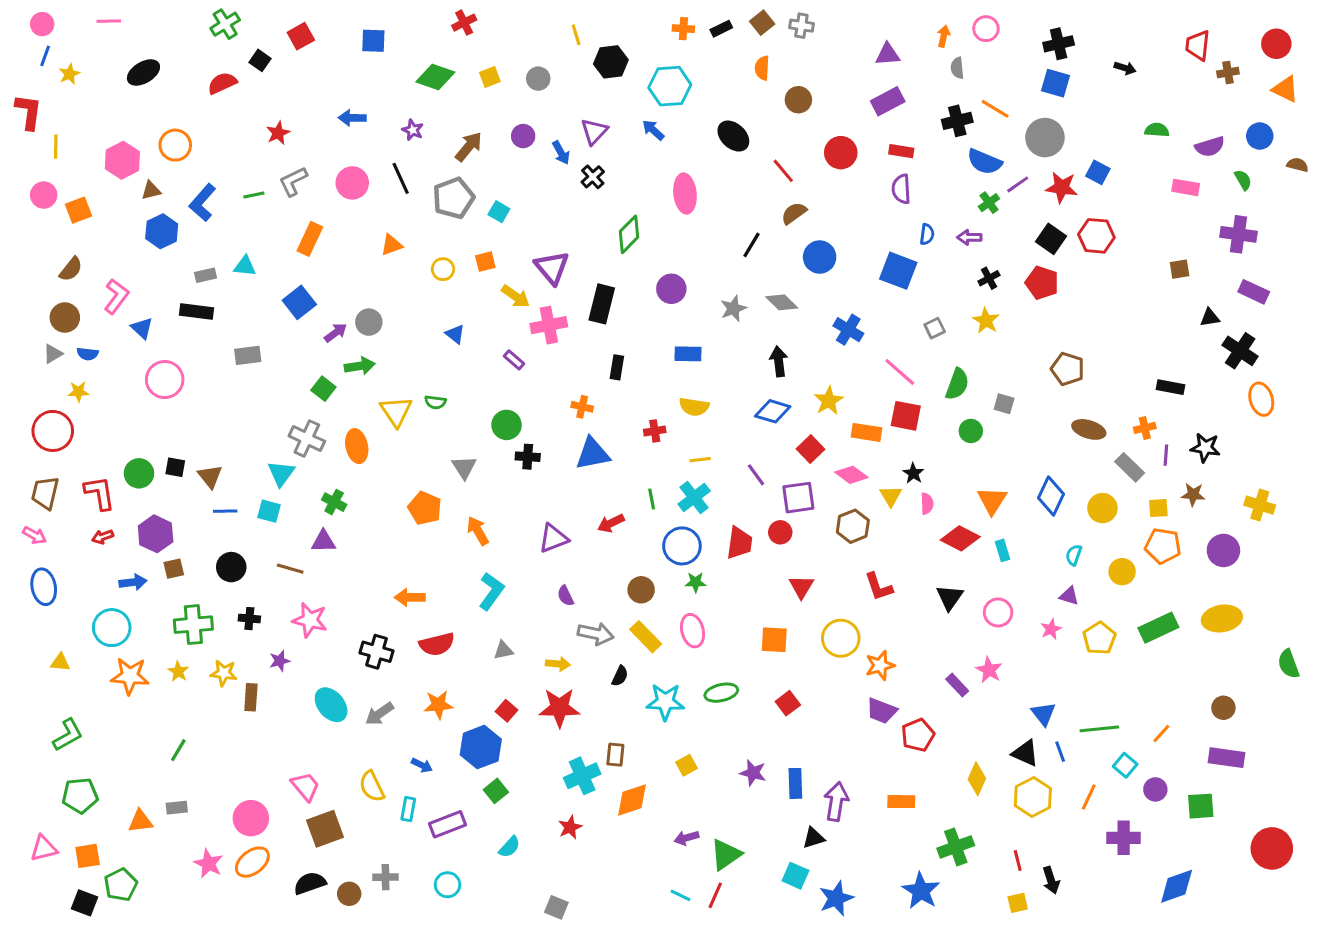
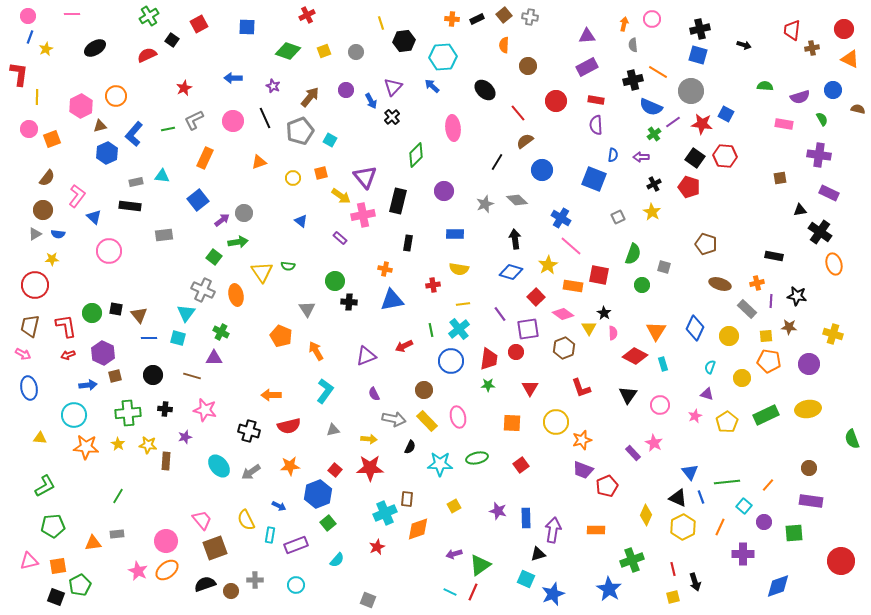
pink line: (900, 372) -> (571, 246), moved
green star: (696, 582) -> (488, 385), moved

